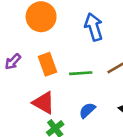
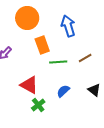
orange rectangle: (47, 64) -> (42, 45), moved

